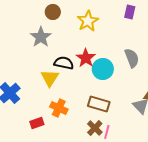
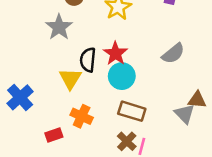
gray semicircle: (132, 58) -> (173, 53), turned 72
black semicircle: (64, 63) -> (88, 60), turned -96
cyan circle: (103, 69) -> (122, 76), moved

